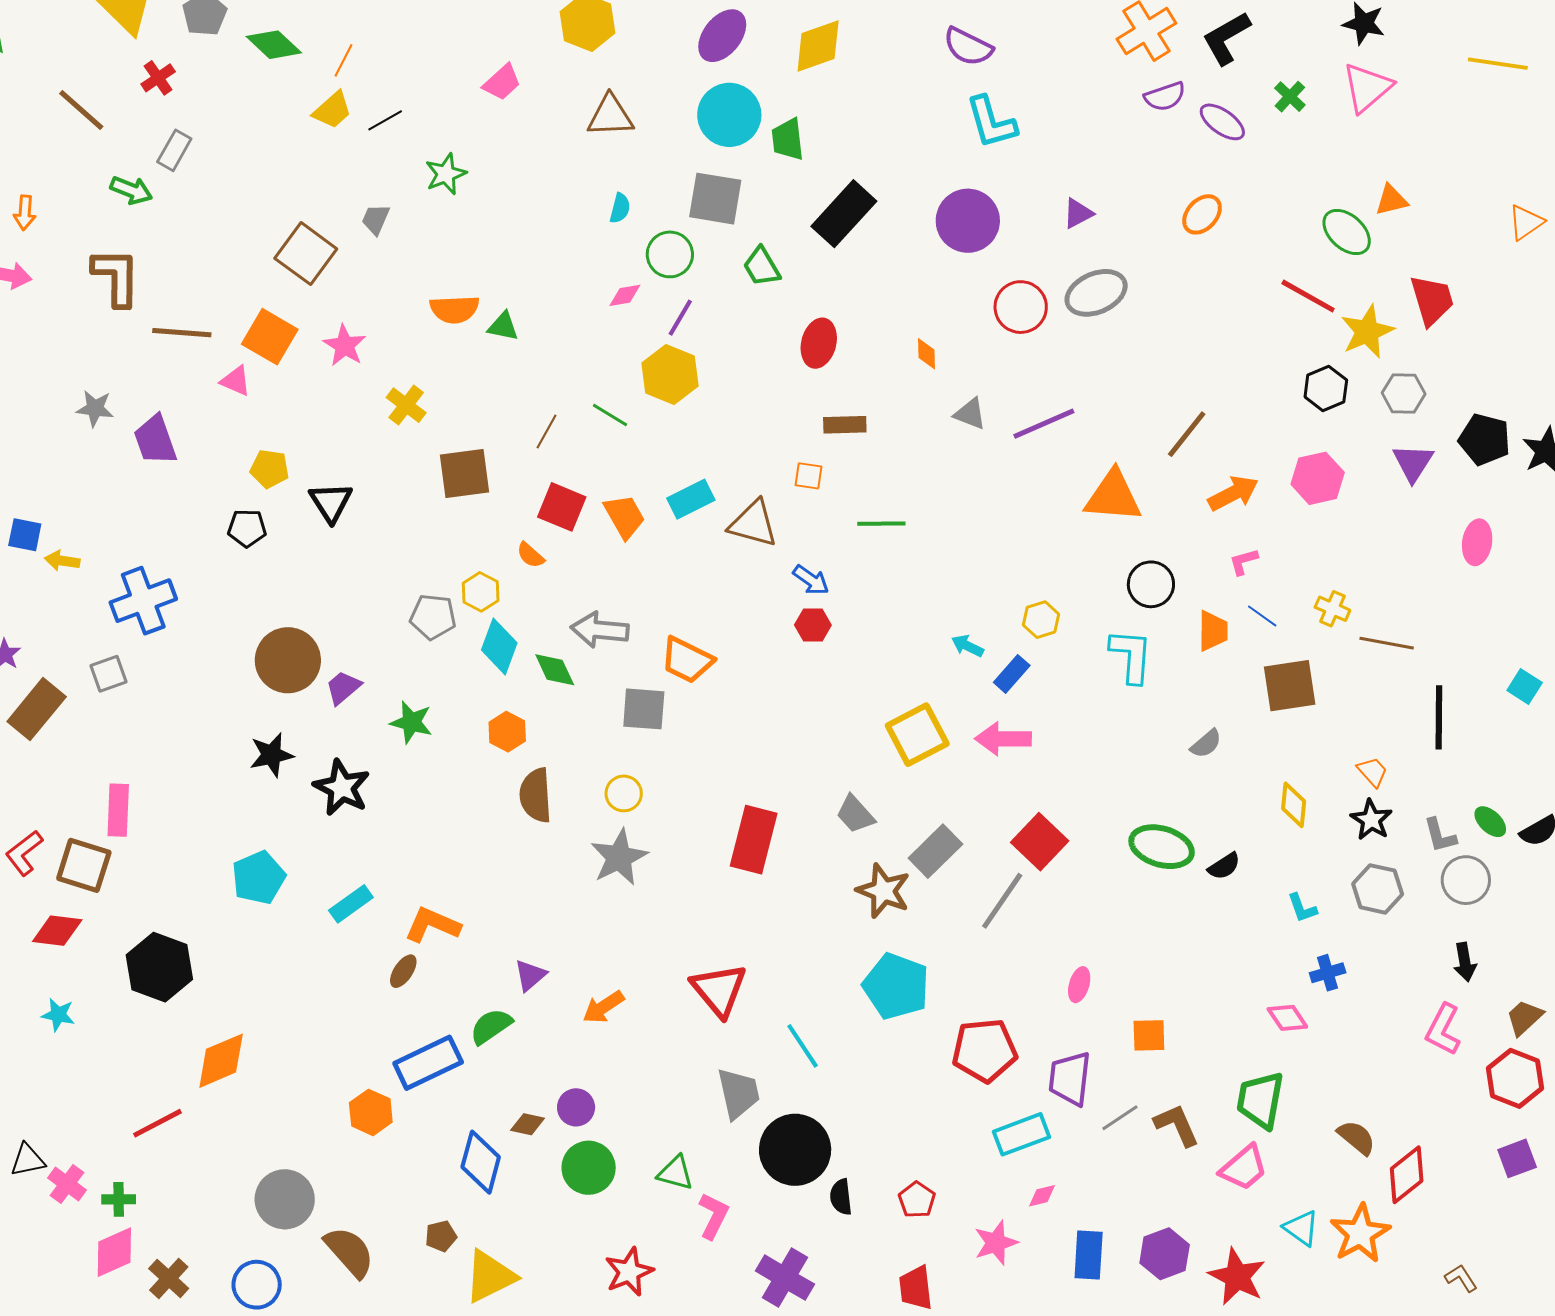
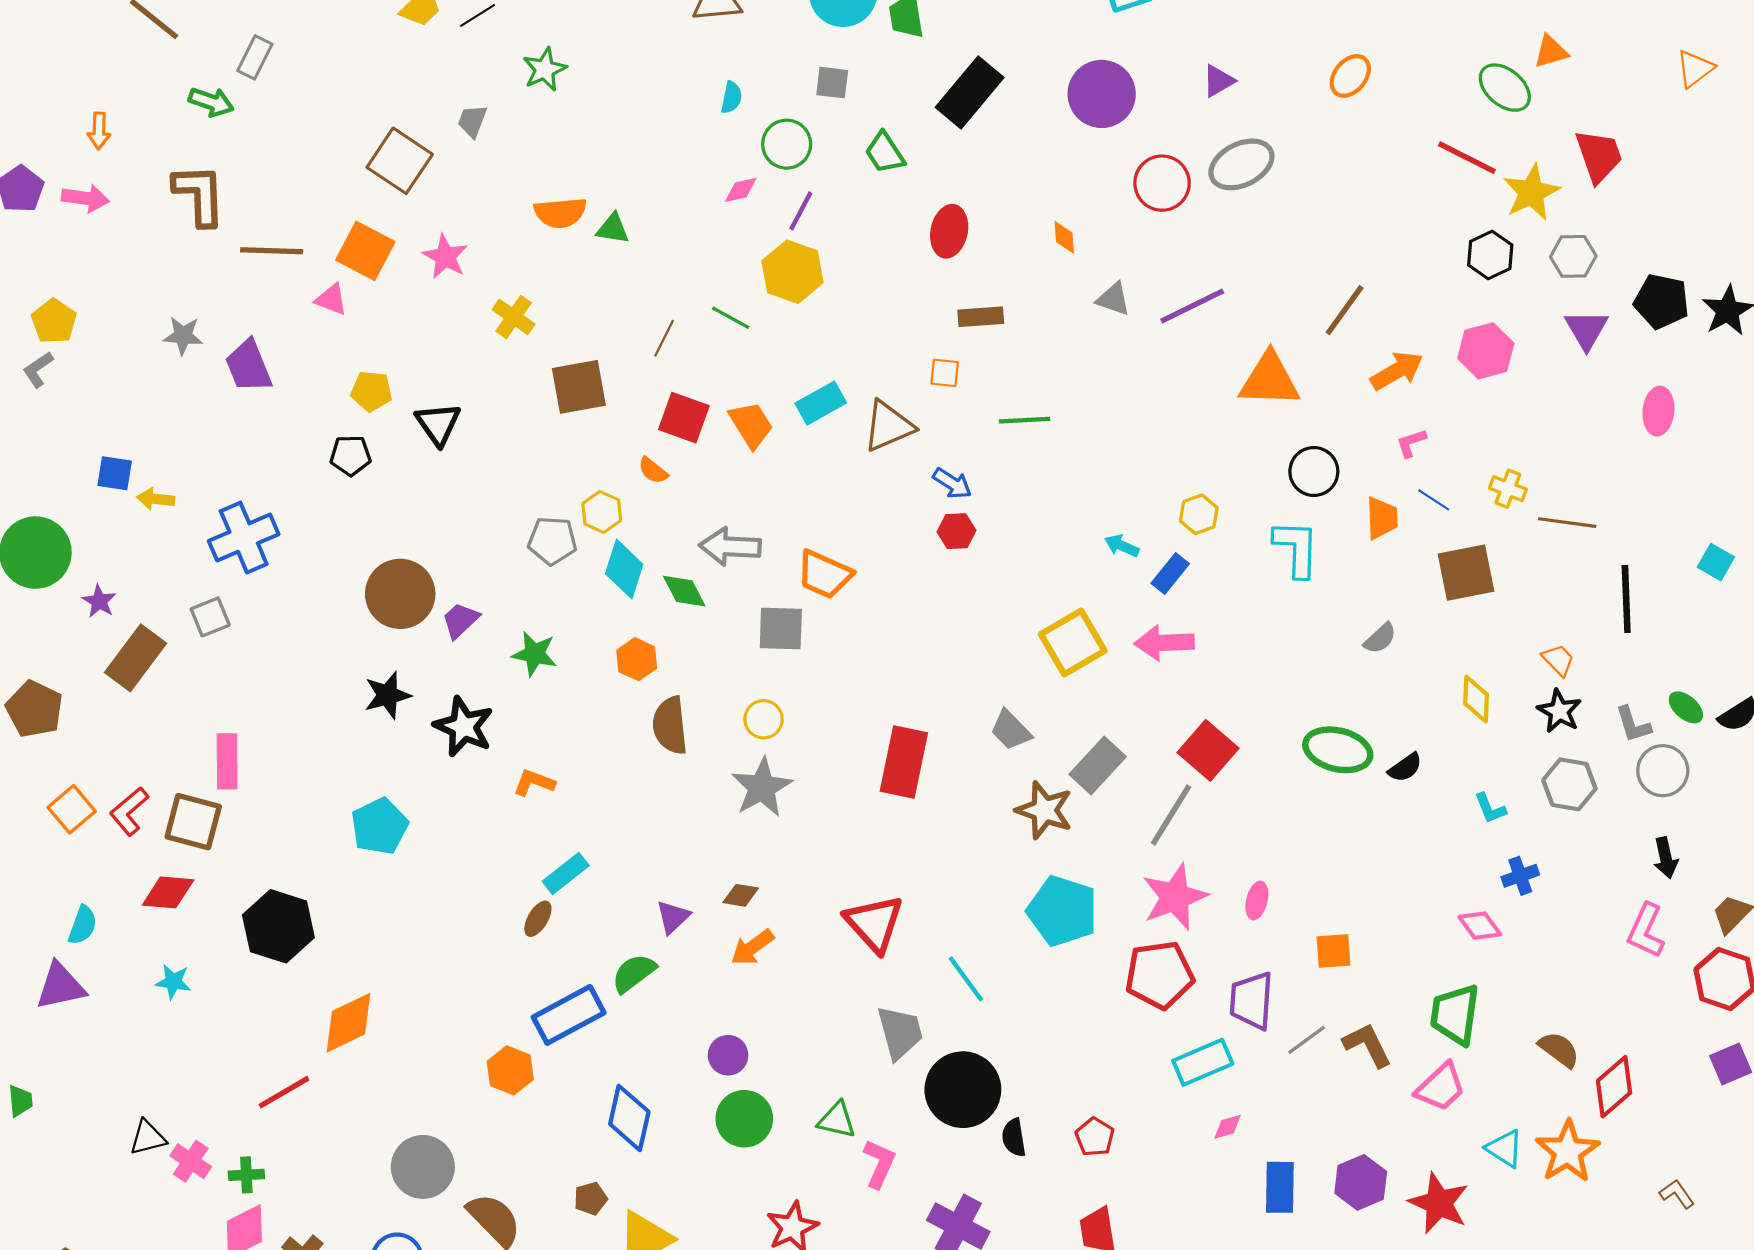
gray square: (715, 199) -> (832, 83), size x0.6
brown triangle: (753, 524) -> (888, 426), turned -36
cyan rectangle: (351, 904) -> (566, 873), moved
orange L-shape: (432, 925) -> (534, 783), moved, size x0.7
brown diamond: (528, 1124) -> (741, 895), moved
pink star: (996, 1243) -> (1175, 897), moved, size x1.4

